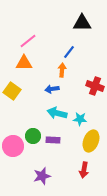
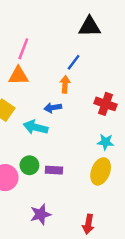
pink line: (28, 41) -> (23, 49), turned -30
cyan arrow: (57, 113) -> (36, 127), moved
cyan star: (80, 119) -> (105, 142), moved
red arrow: (84, 170) -> (88, 224), moved

